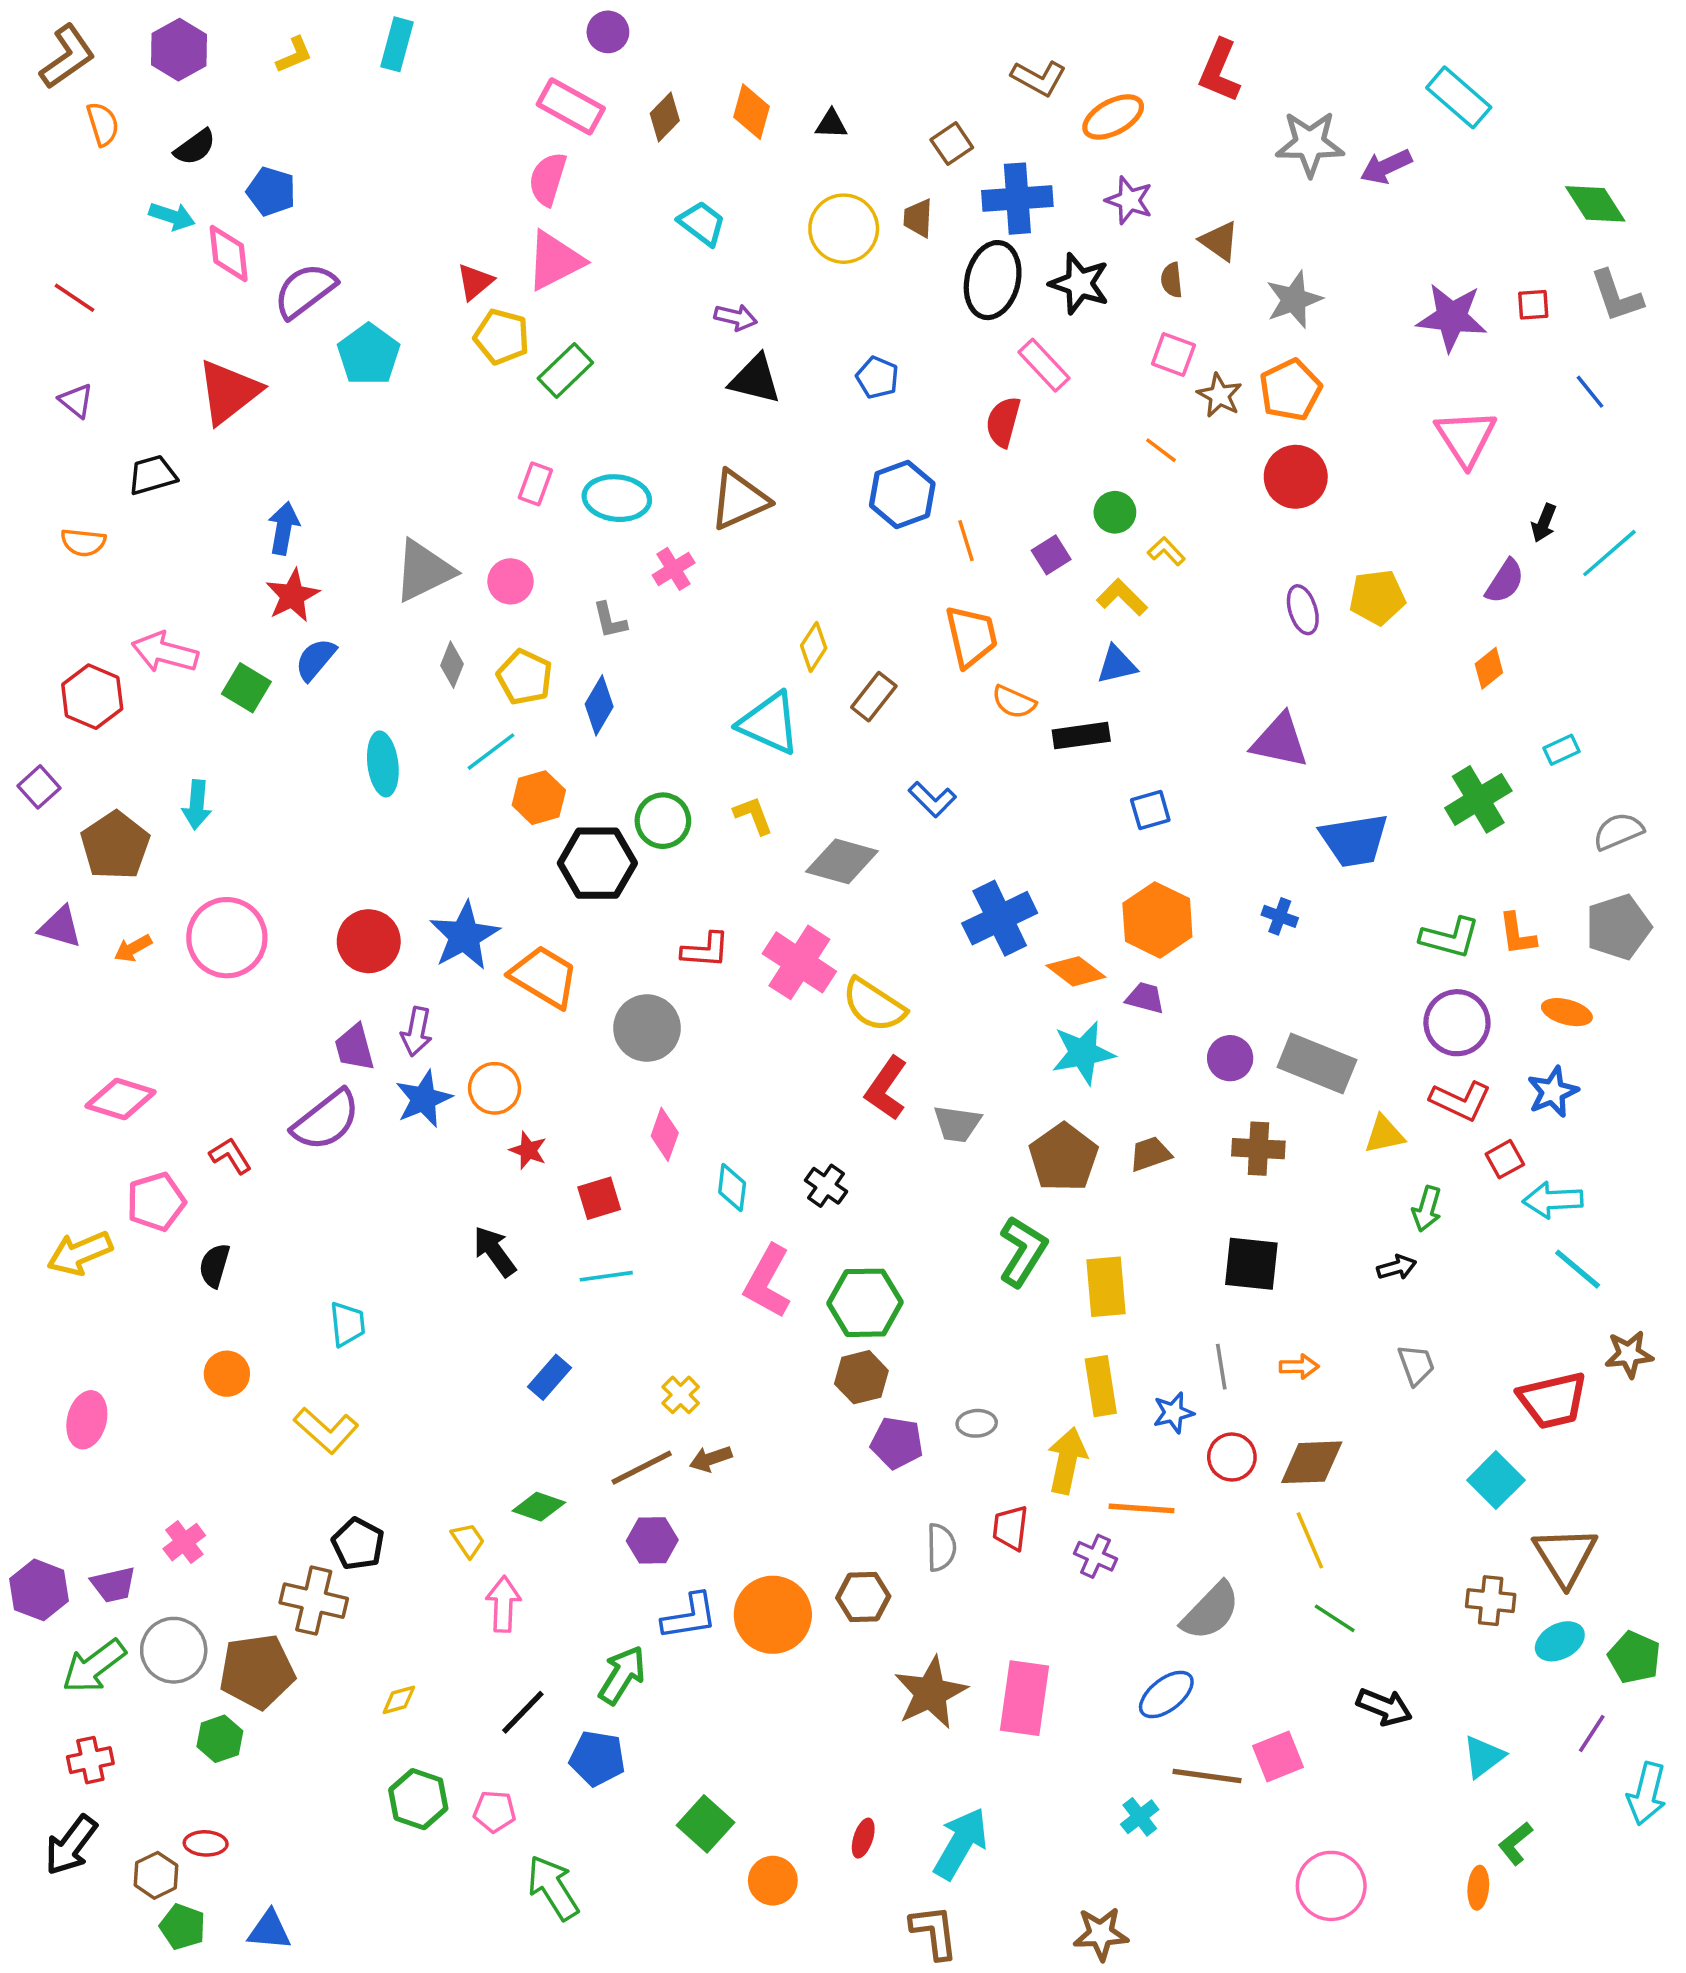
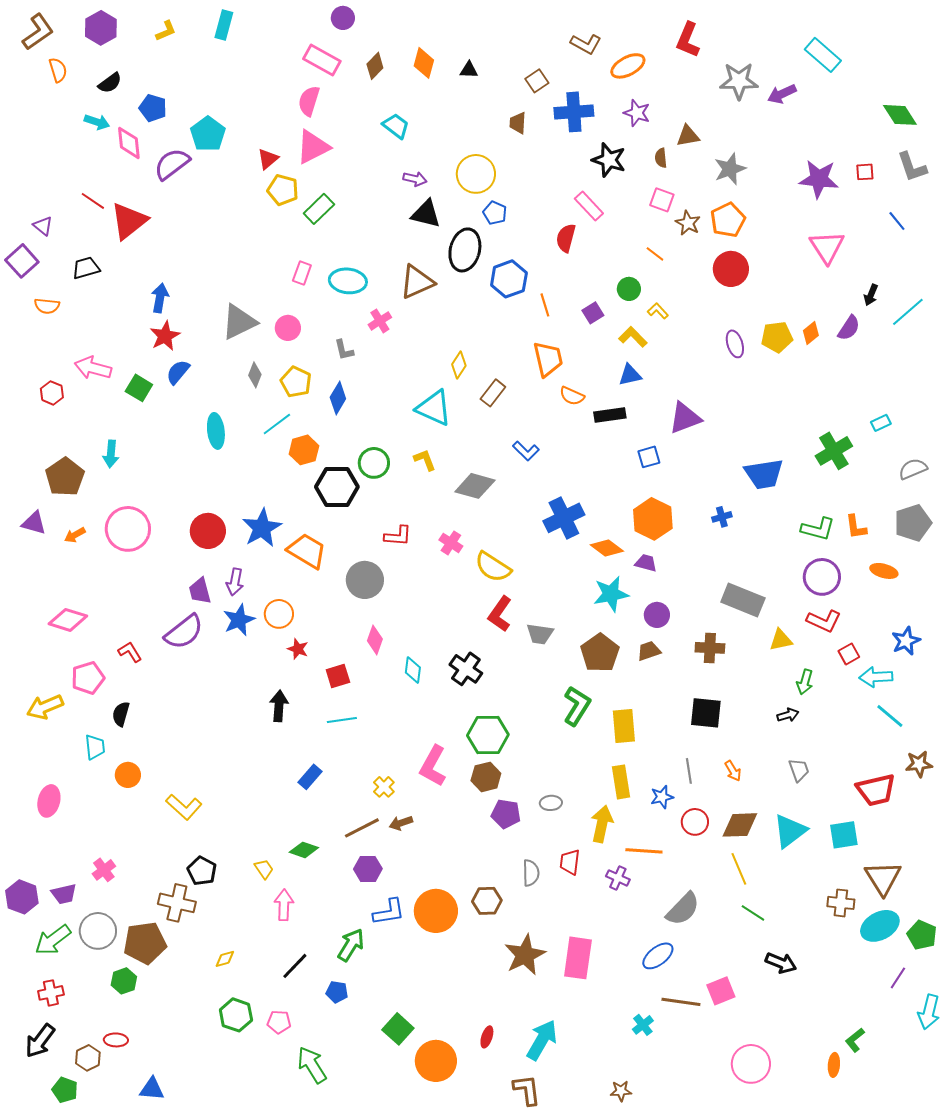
yellow circle: (844, 229) -> (476, 174), moved
brown triangle: (1219, 241) -> (688, 136), turned -45
black ellipse: (993, 280) -> (465, 250), moved
red line: (74, 298) -> (93, 201), moved
cyan pentagon: (369, 354) -> (208, 134), moved
orange diamond: (1489, 668) -> (811, 333), moved
red hexagon: (92, 697) -> (52, 393), size x0.7
purple triangle: (1280, 741) -> (685, 418), moved, turned -33
purple square: (39, 787) -> (22, 261), moved, size x1.4
blue cross: (1280, 916) -> (722, 517), turned -36
pink cross: (799, 962) -> (451, 543), size x0.6
purple circle: (1230, 1058) -> (657, 615), moved
blue star: (1553, 1092) -> (906, 641), moved
black cross: (826, 1186) -> (466, 669), size x1.4
black arrow: (495, 1251) -> (279, 706), turned 40
pink L-shape: (767, 1282) -> (433, 766), moved
cyan trapezoid: (347, 1324) -> (95, 747), moved
orange arrow: (1299, 1367) -> (733, 771), turned 60
cyan square: (1496, 1480) -> (844, 835), turned 36
cyan ellipse: (1560, 1641) -> (880, 926), size x1.4
cyan triangle: (1484, 1757) -> (790, 831), moved, size x1.4
blue pentagon: (597, 1758) -> (337, 992), size x0.7
orange circle: (773, 1881) -> (436, 1061), size x1.5
green pentagon: (183, 1927) -> (65, 1090), moved
brown star: (1101, 1934) -> (621, 1091), size x0.7

